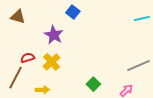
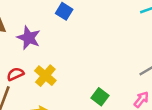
purple star: (54, 35) -> (29, 38), moved

